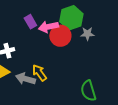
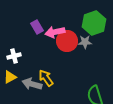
green hexagon: (71, 18) -> (94, 23), moved
gray star: (87, 34) -> (85, 42), moved

